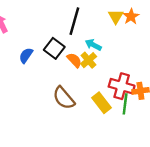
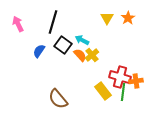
yellow triangle: (116, 16) -> (107, 18), moved
black line: (74, 21) -> (53, 22), moved
cyan arrow: (93, 45) -> (82, 40), moved
brown semicircle: (64, 98) -> (58, 99), moved

